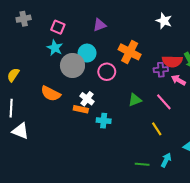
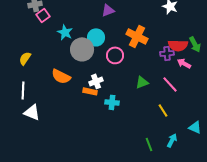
pink square: (58, 27) -> (43, 15), moved, turned 32
white cross: (87, 99) -> (96, 81), turned 32
green line: (142, 164) -> (149, 144), turned 64

